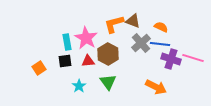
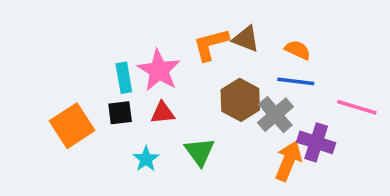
gray cross: (141, 43) -> (275, 115), moved
brown hexagon: (108, 54) -> (240, 100), moved
purple cross: (171, 59) -> (316, 142), moved
orange square: (39, 68) -> (72, 126), size x1.6
orange arrow: (156, 87) -> (288, 161), turned -95

